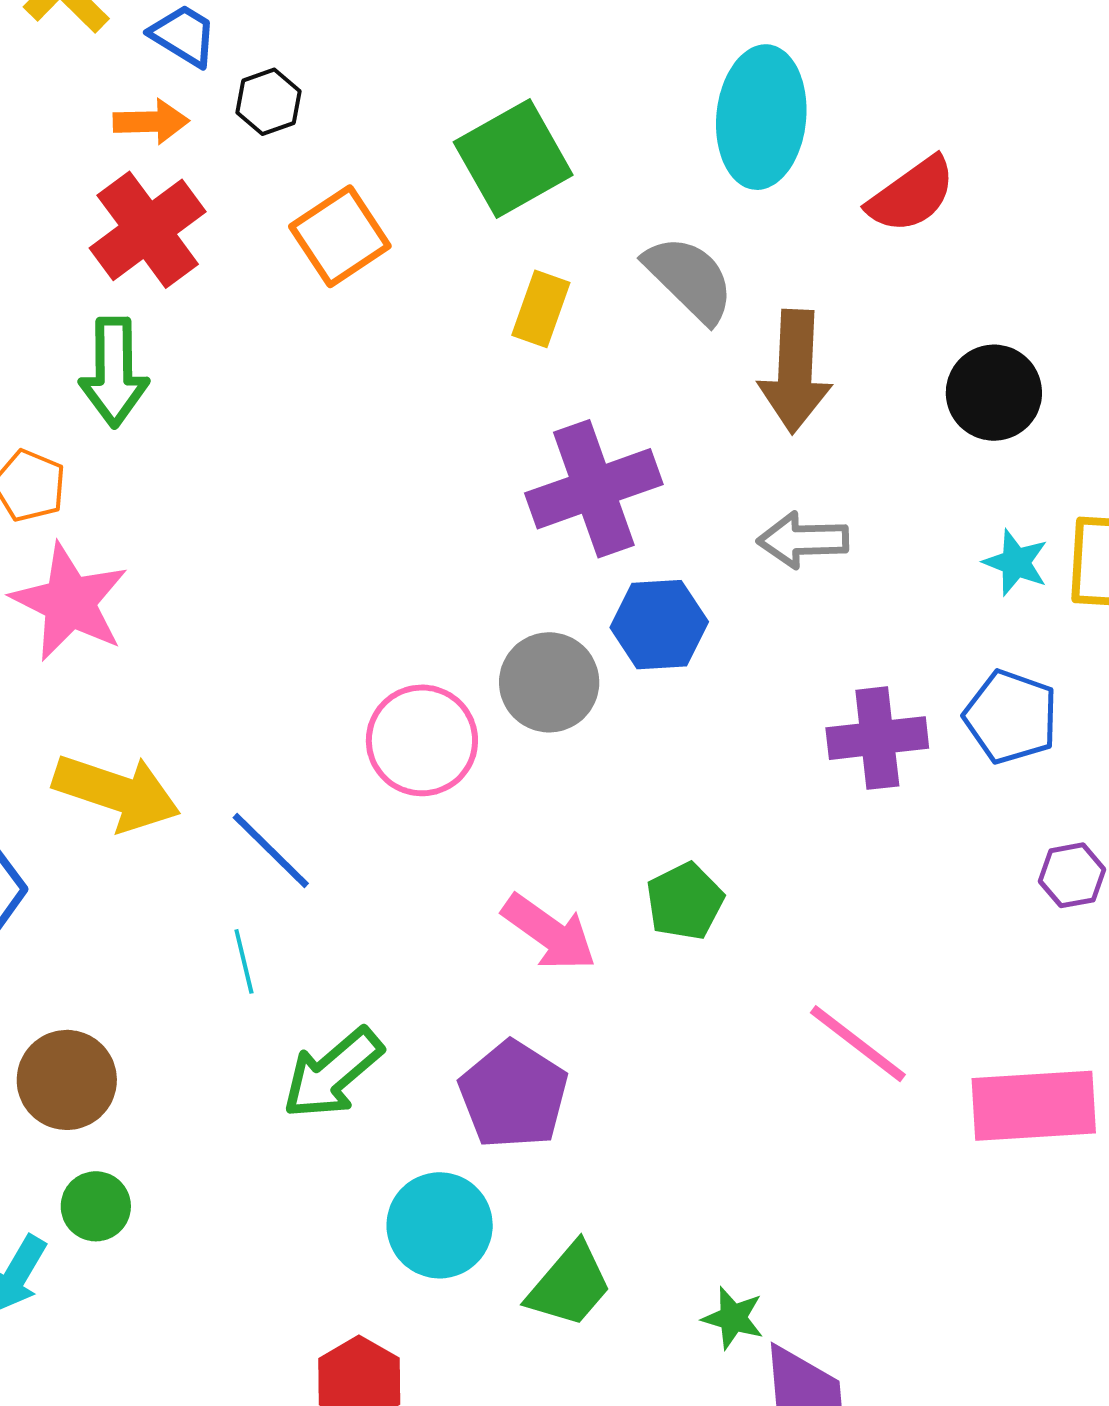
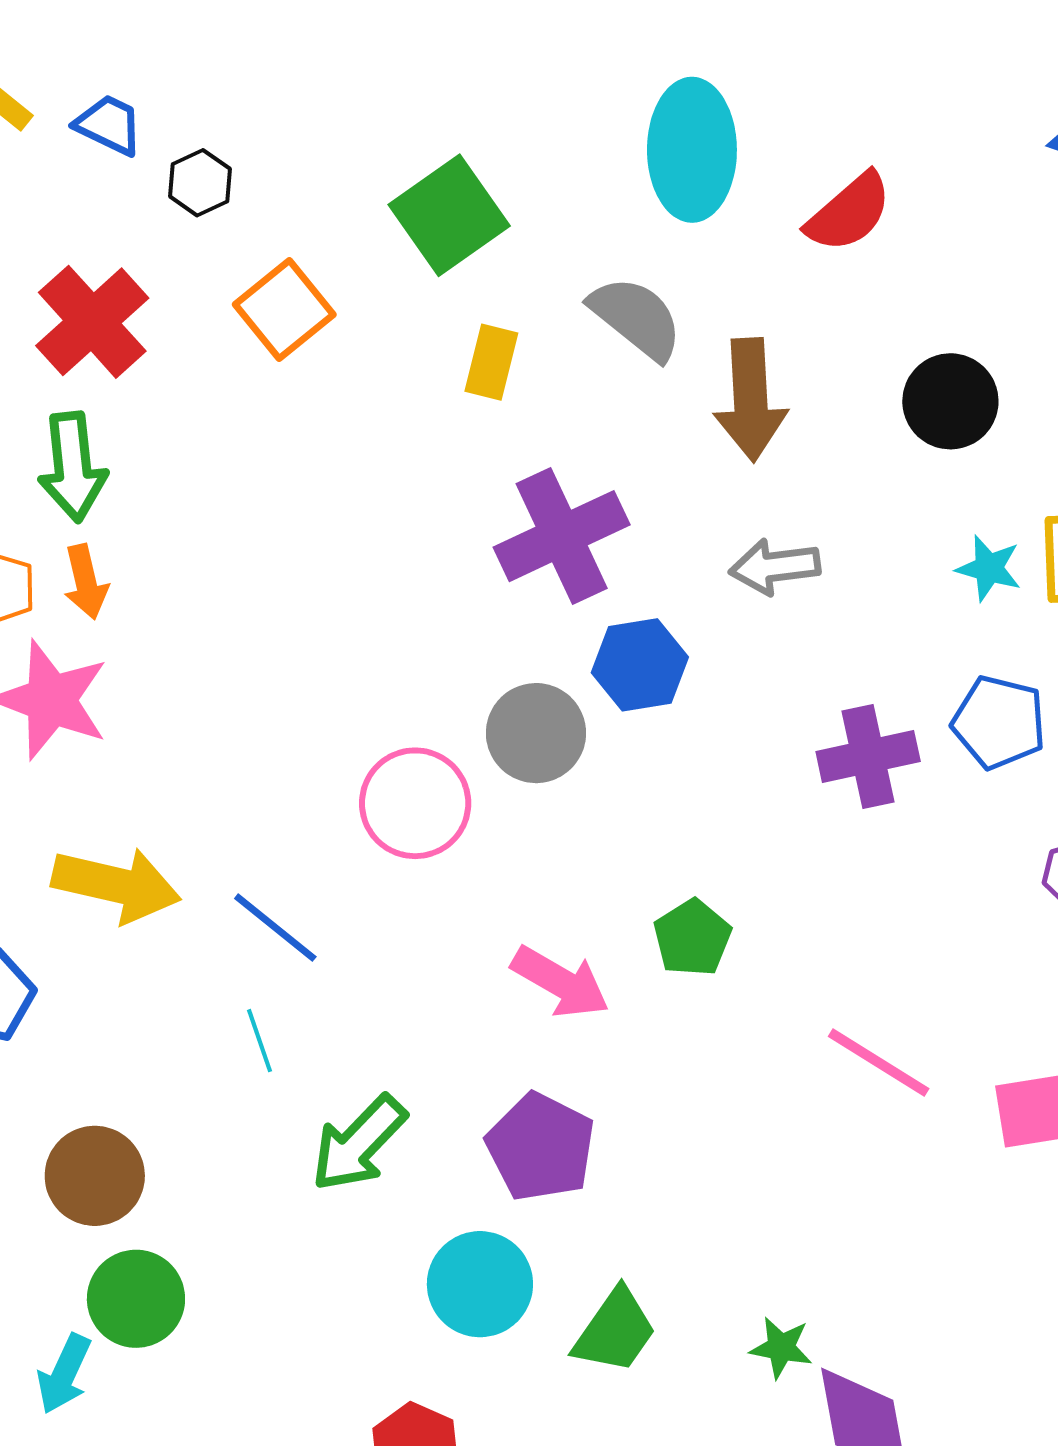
orange arrow: (151, 122) -> (86, 582), moved, turned 84
green circle: (96, 1206) -> (136, 1299), size x1.4

